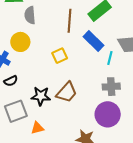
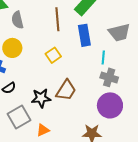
blue rectangle: (94, 41) -> (84, 35), turned 45
cyan line: (110, 58) -> (103, 57), moved
gray cross: (111, 87) -> (109, 77), turned 30

